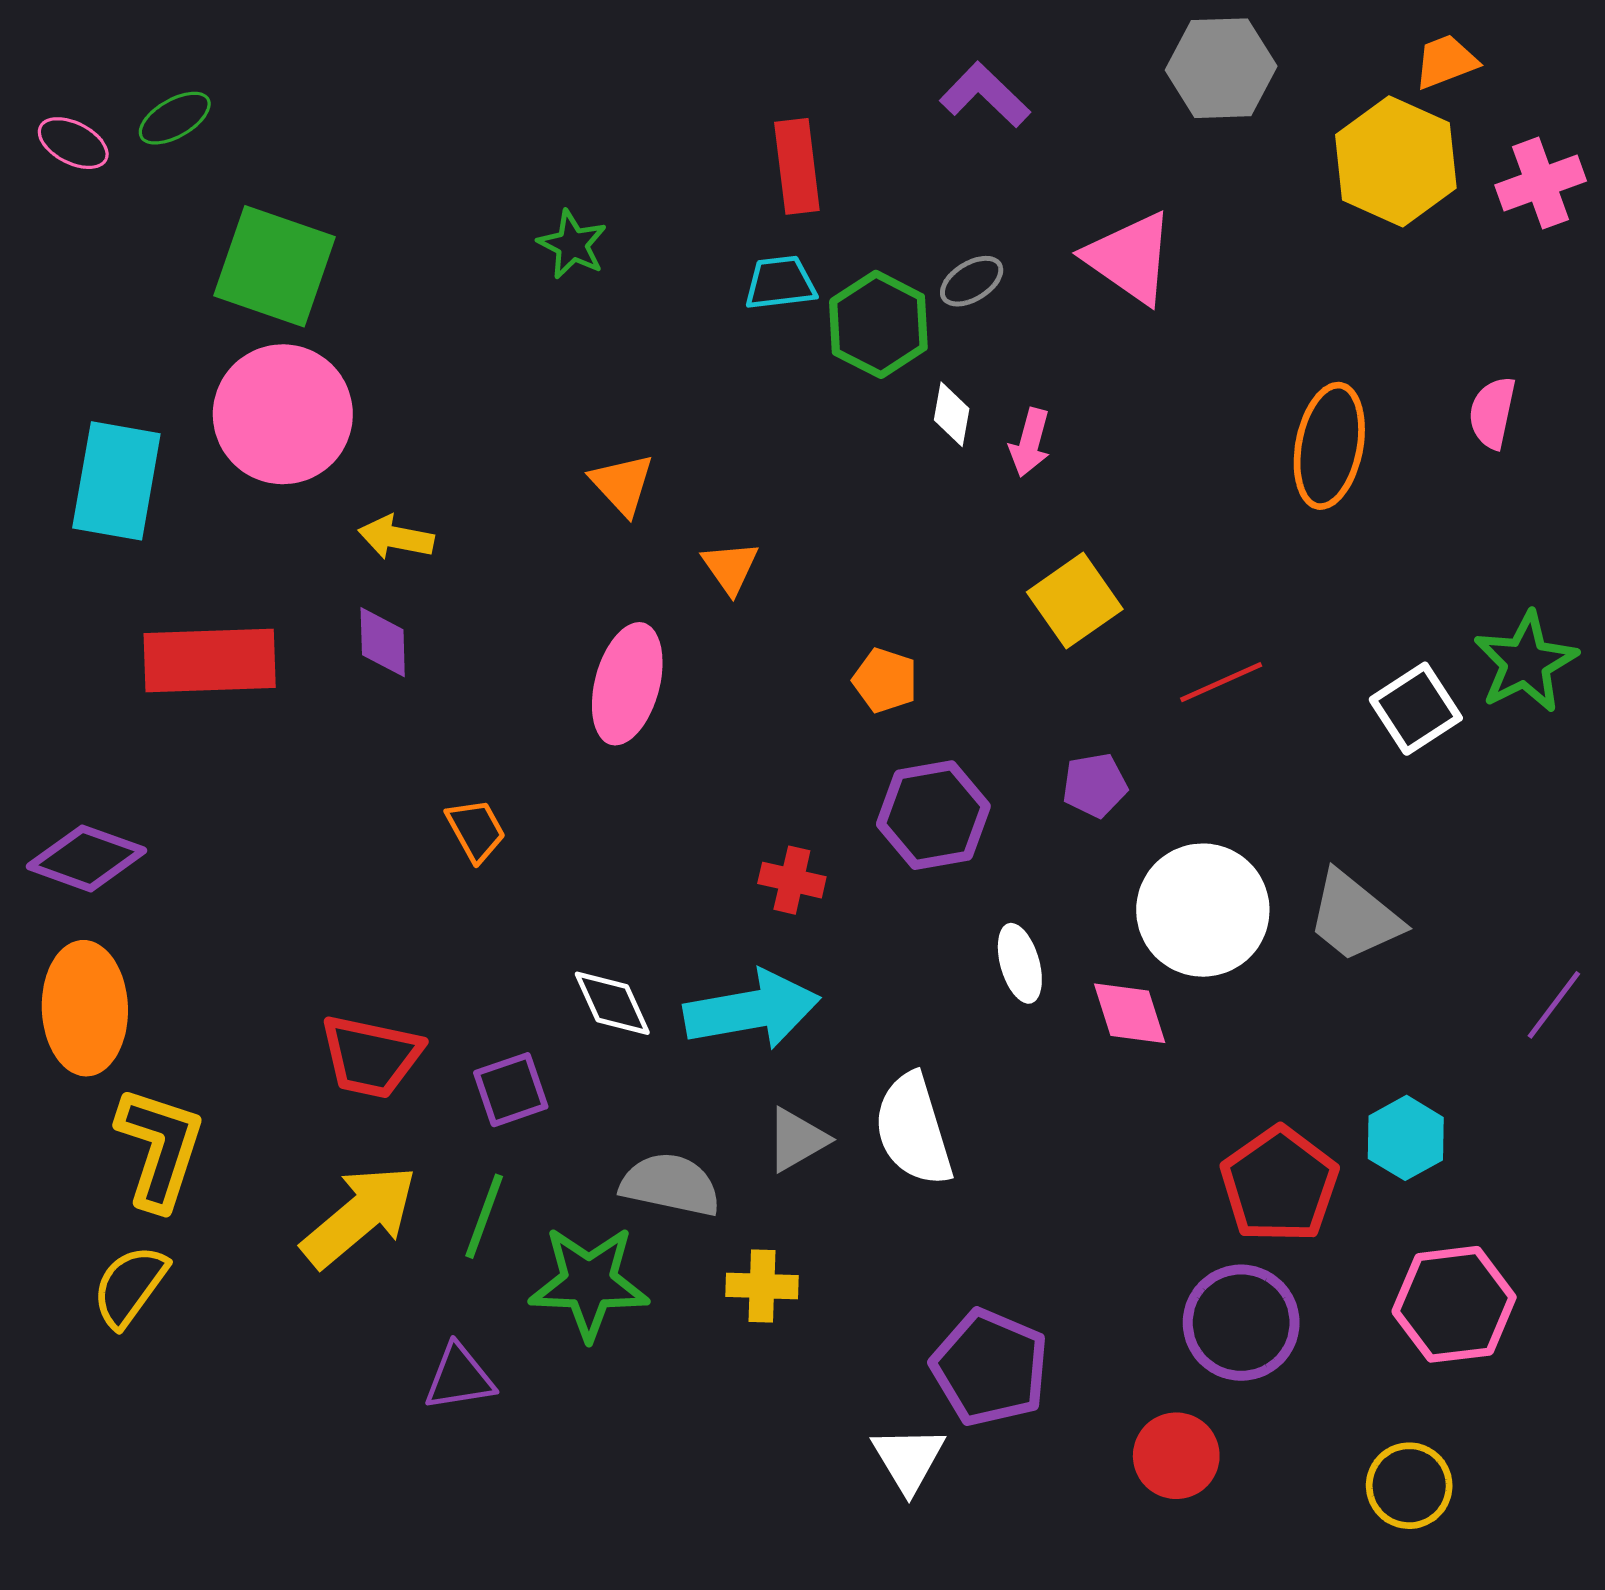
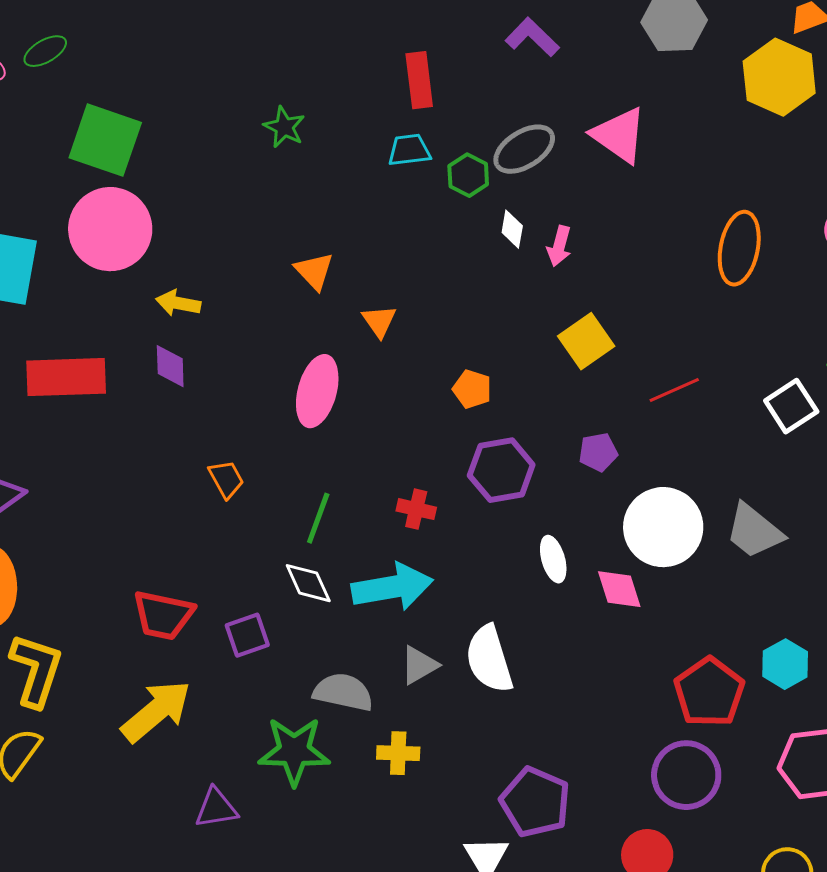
gray ellipse: (972, 281) -> (524, 149), size x1.6
green hexagon: (878, 324) -> (468, 175), size x0.7
green line: (484, 1216) -> (318, 518), moved

